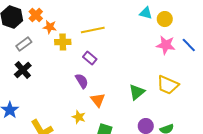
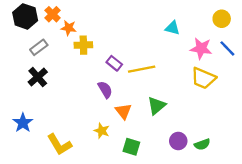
cyan triangle: (146, 13) -> (173, 28), moved
yellow circle: (165, 19) -> (222, 19), moved
yellow line: (93, 30) -> (142, 69), moved
yellow trapezoid: (168, 85) -> (203, 78), moved
green triangle: (137, 92) -> (157, 106), moved

